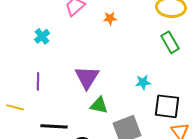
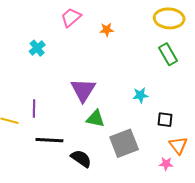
purple line: (38, 81) -> (34, 108), moved
black square: (167, 106) -> (165, 120), size x0.6

